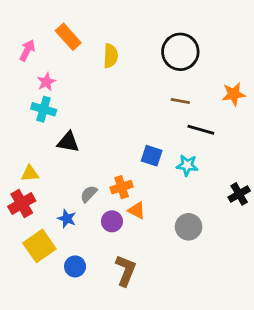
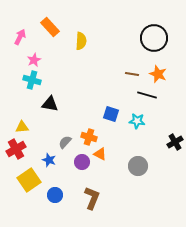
black circle: (180, 52) -> (154, 38), moved
orange star: (234, 94) -> (158, 74), moved, turned 30
orange cross: (122, 187) -> (89, 137), turned 35

